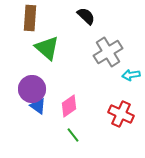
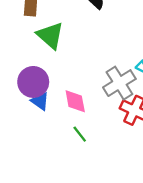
gray cross: (108, 52) -> (119, 83), moved
pink diamond: (69, 106) -> (75, 101), turned -65

